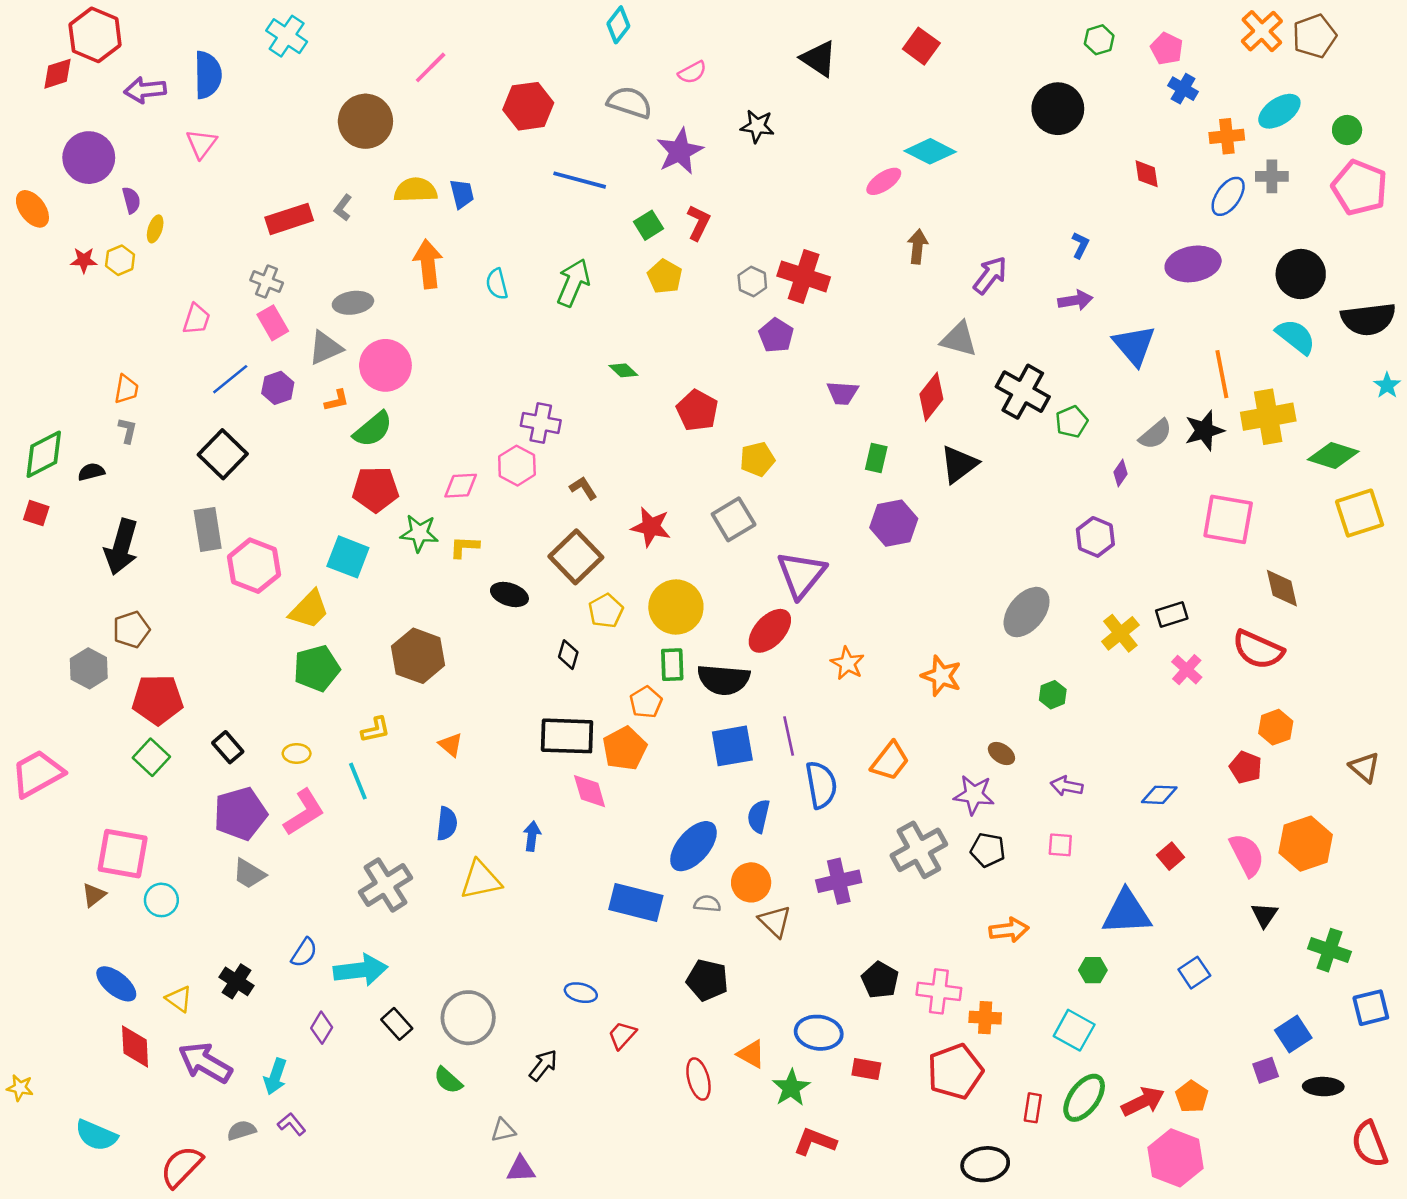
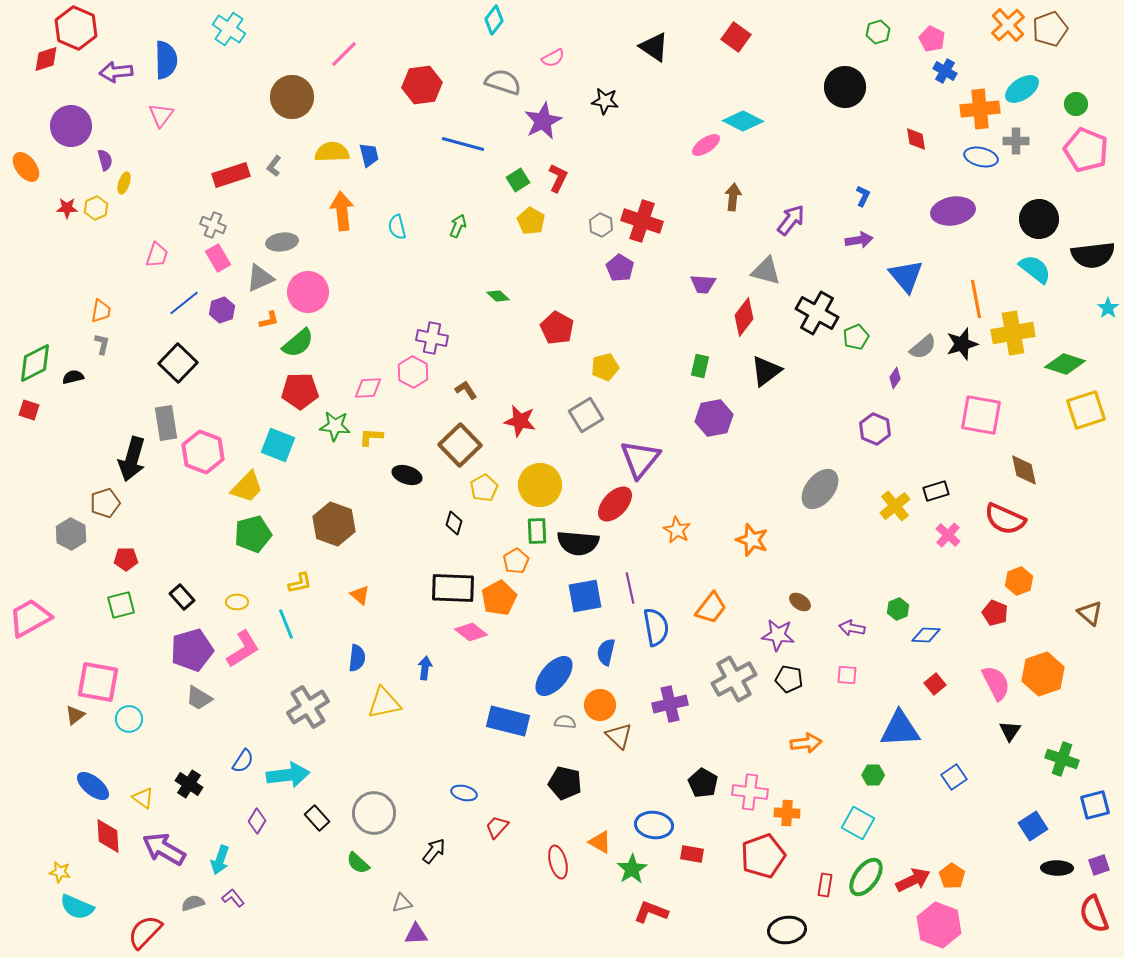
orange cross: (1227, 136) -> (980, 109), size x1.4
blue ellipse: (1228, 196) -> (981, 157), turned 68
green arrow: (573, 283) -> (458, 226), size x0.6
purple trapezoid: (842, 393) -> (703, 284), moved
black arrow: (121, 547) -> (132, 459), moved
green hexagon: (1053, 695) -> (898, 609), moved
red pentagon: (158, 700) -> (126, 559), size x0.6
green square: (151, 757) -> (121, 605), turned 32
pink diamond: (590, 791) -> (471, 632), turned -36
purple square: (1266, 1070) -> (1099, 865), moved
yellow star: (20, 1088) -> (60, 872), moved

